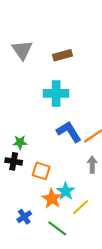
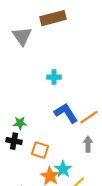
brown rectangle: (62, 55) -> (53, 18), moved, size x1.4
cyan cross: (56, 93) -> (54, 77), size x0.6

